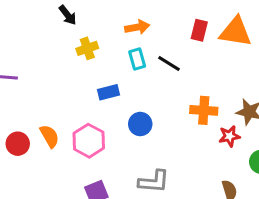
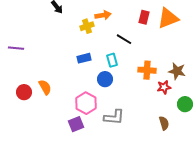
orange triangle: (236, 32) -> (168, 18), turned -30
yellow cross: (87, 48) -> (87, 26), moved
cyan rectangle: (137, 59) -> (112, 60), moved
pink hexagon: (89, 141) -> (86, 103), moved

